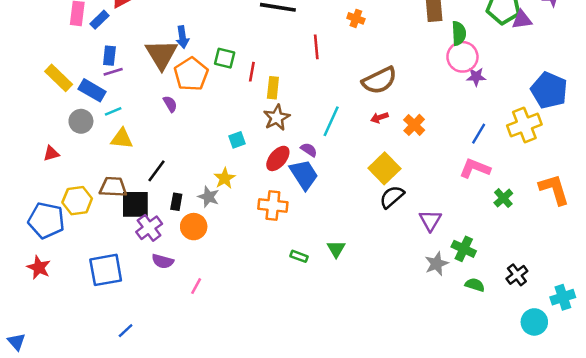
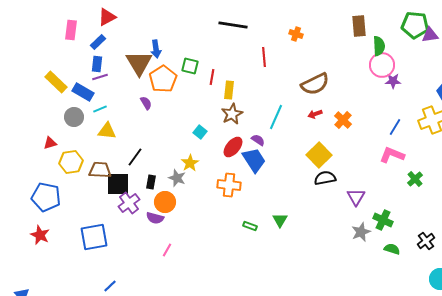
blue rectangle: (99, 20) -> (98, 42), moved
cyan square: (237, 140) -> (200, 132), turned -32
black semicircle: (392, 197) -> (325, 178), turned 30
yellow hexagon: (77, 201) -> (71, 162), moved
purple semicircle: (163, 261) -> (155, 218), moved

